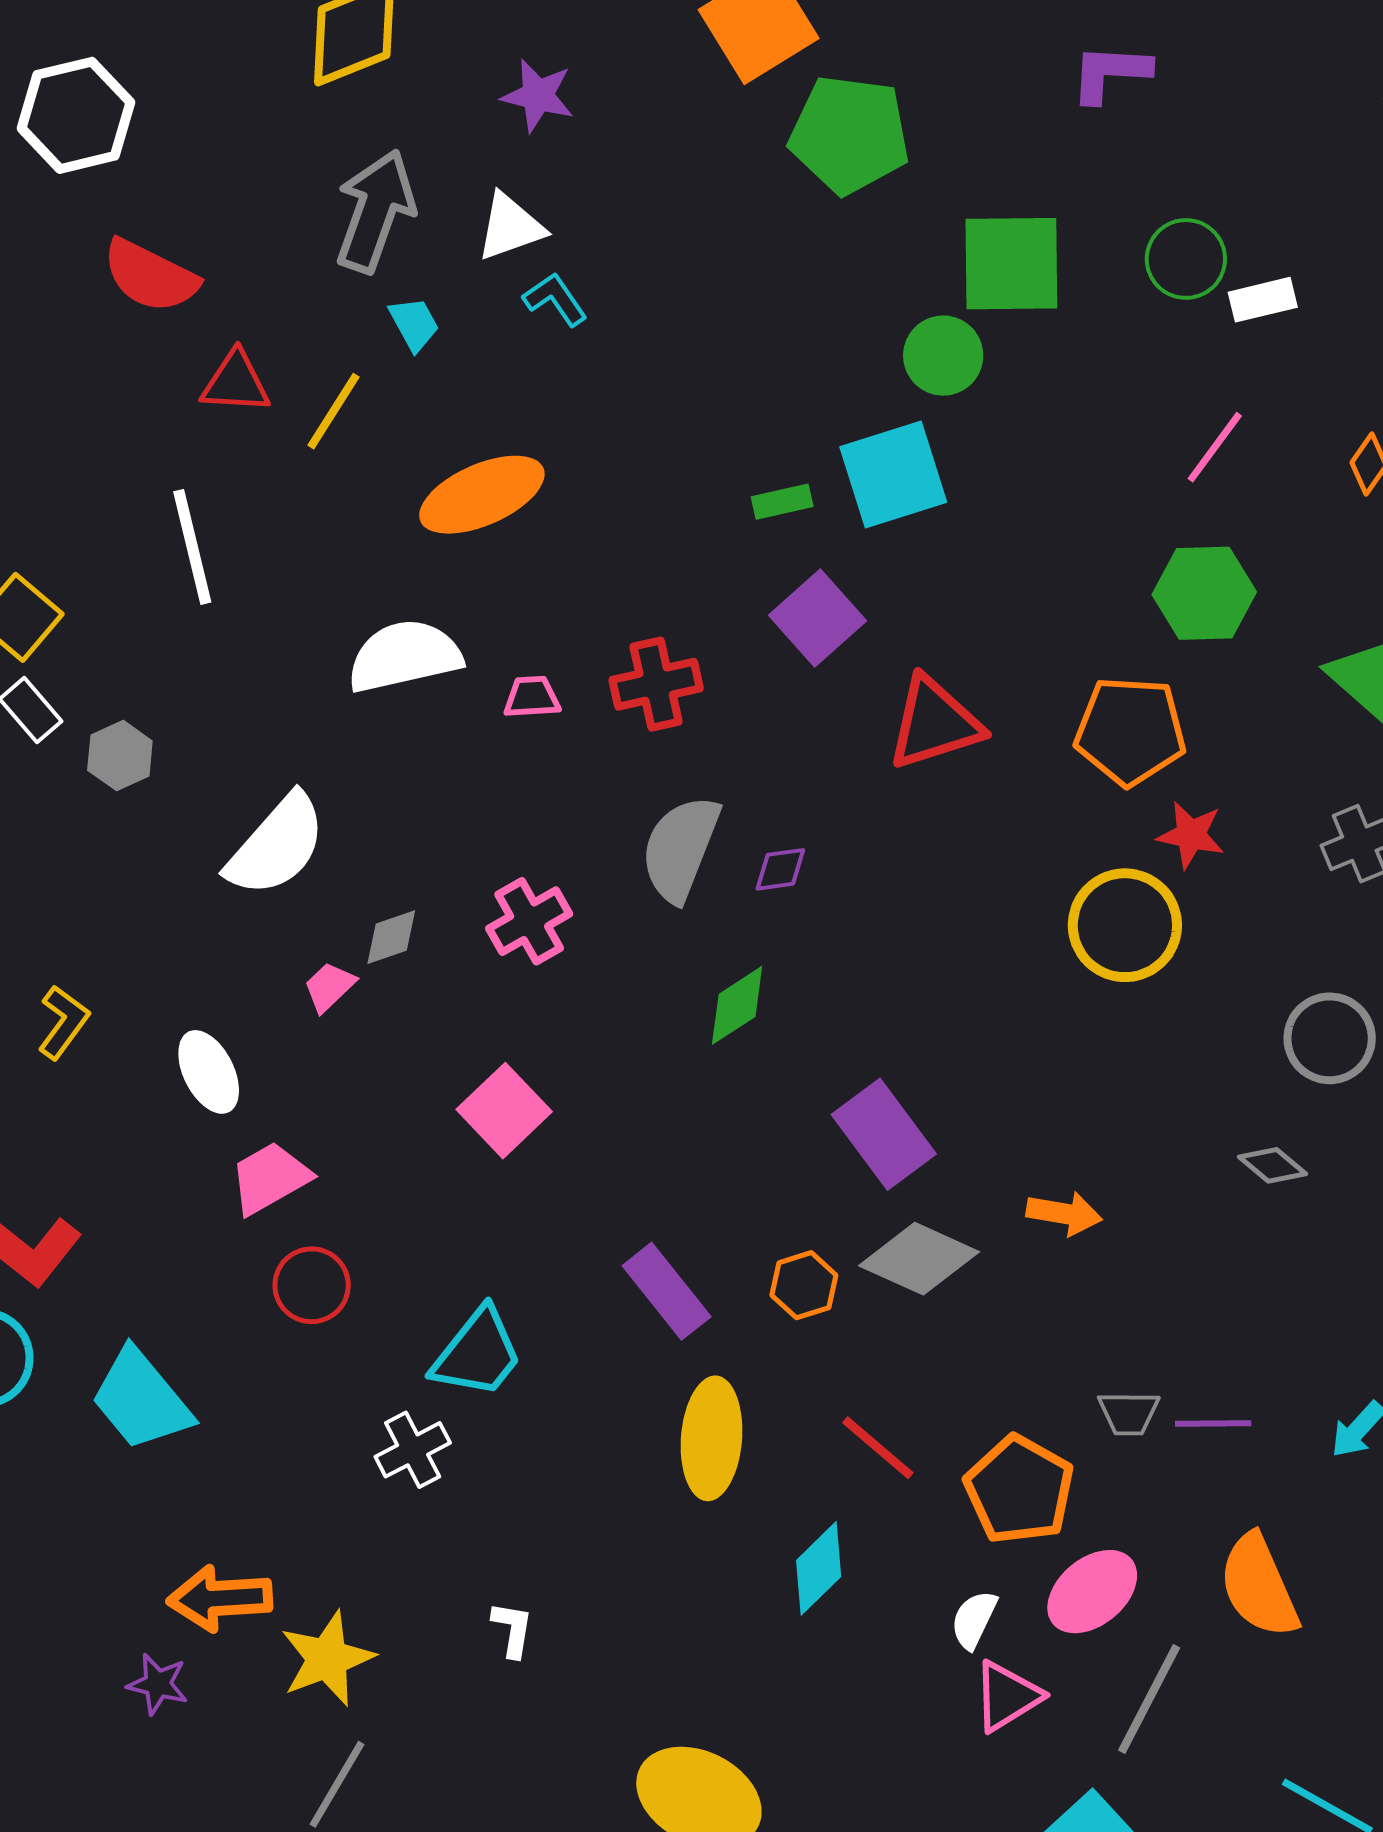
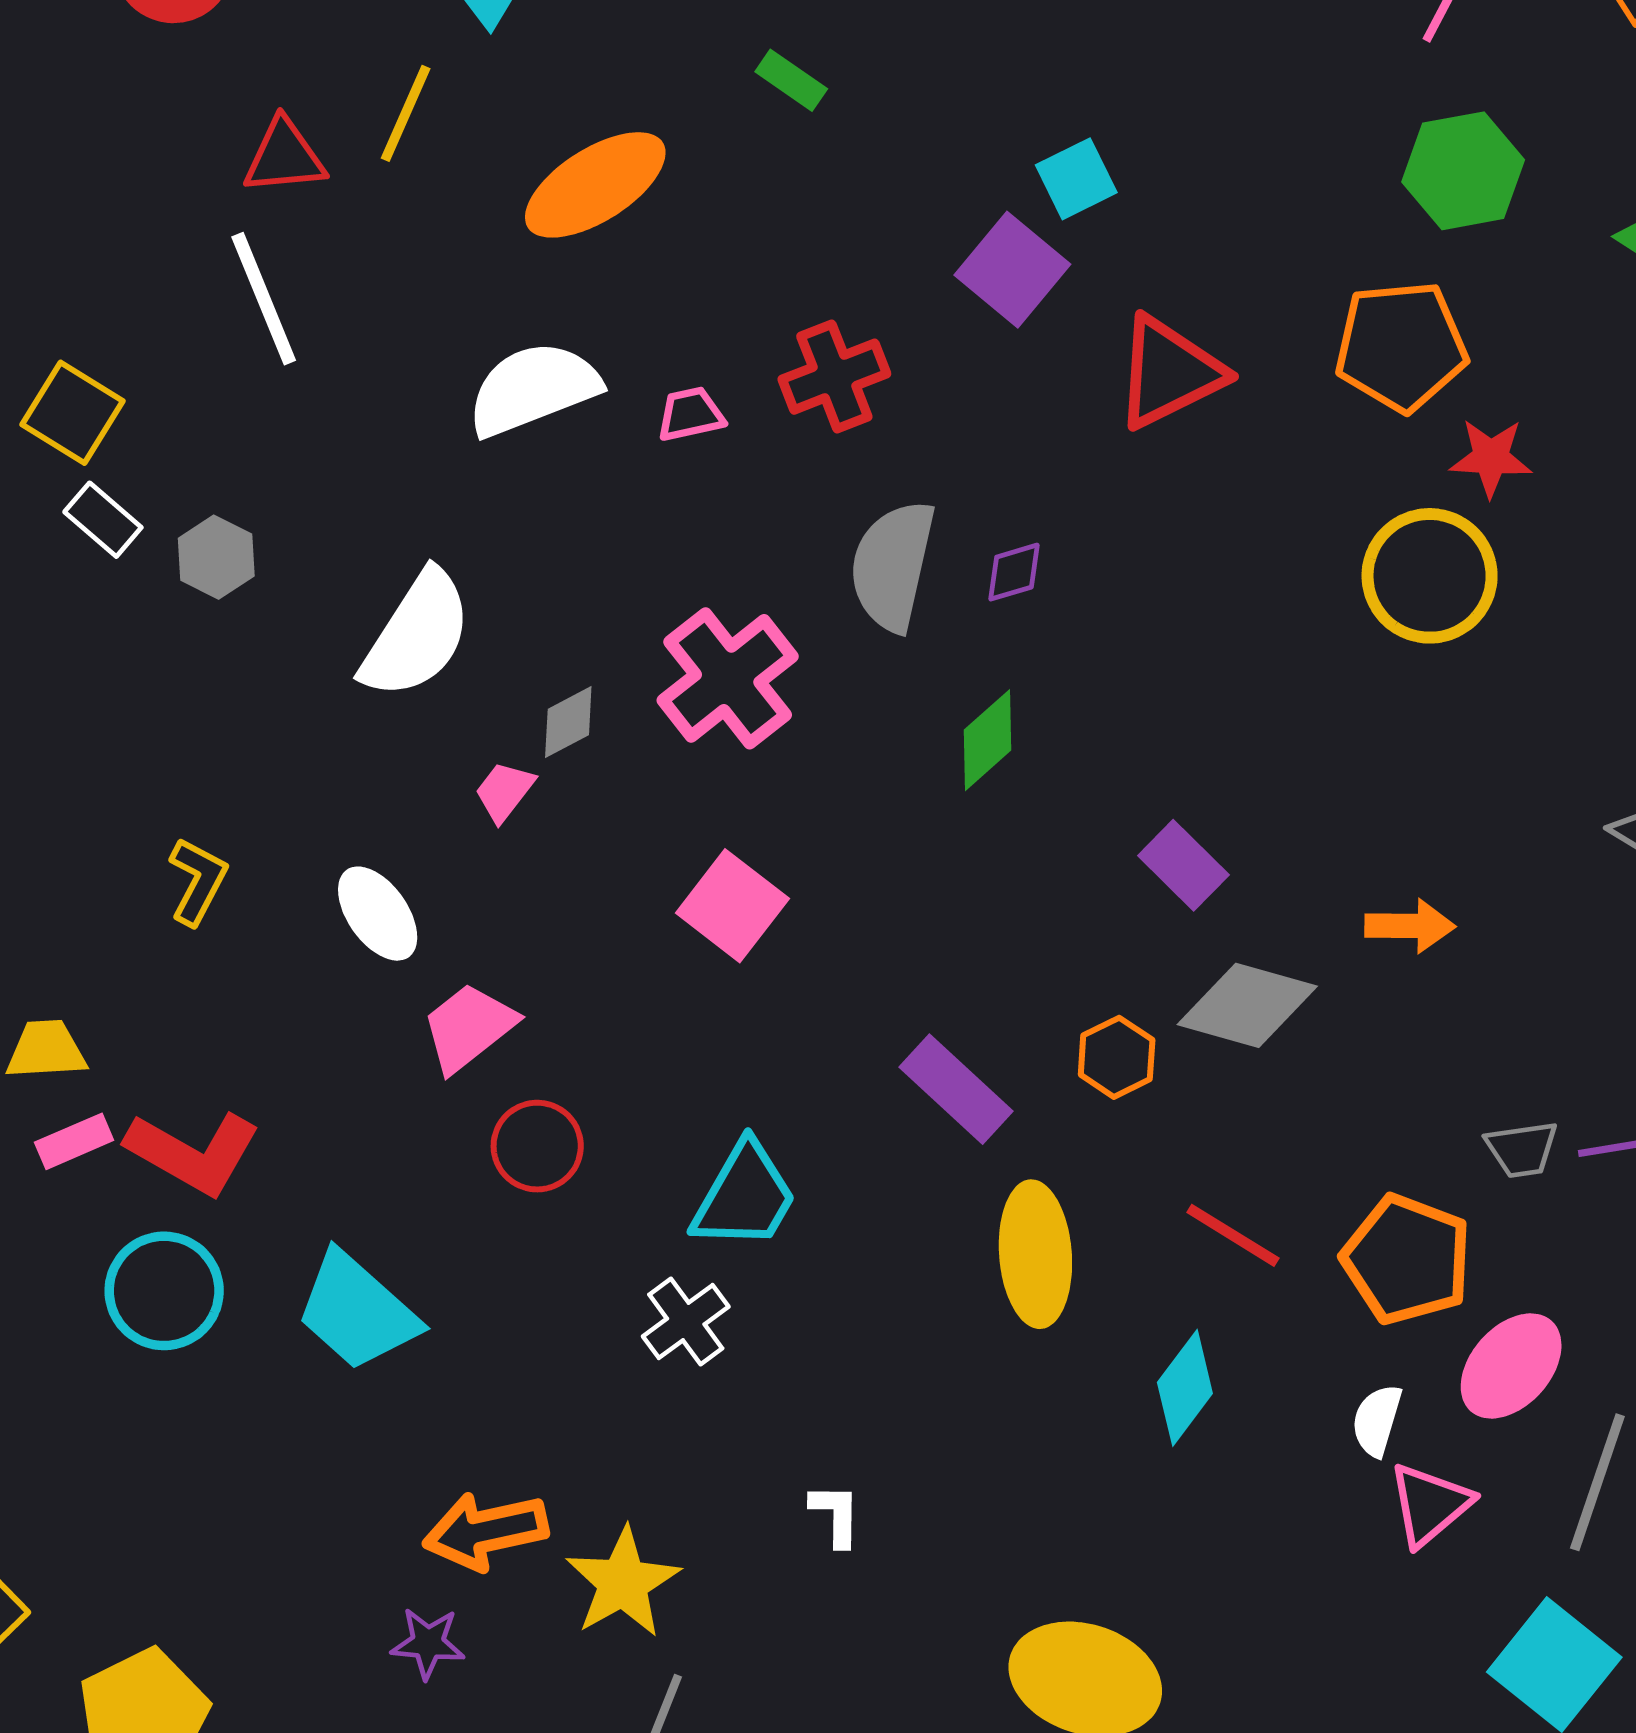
red triangle: (236, 382) -> (284, 157), moved
cyan square: (893, 475) -> (1076, 179), moved, size x0.6
green rectangle: (782, 502) -> (791, 80), moved, turned 56
pink cross: (529, 921) -> (728, 678), size x1.4
purple rectangle: (884, 1134) -> (1183, 865), size x0.7

